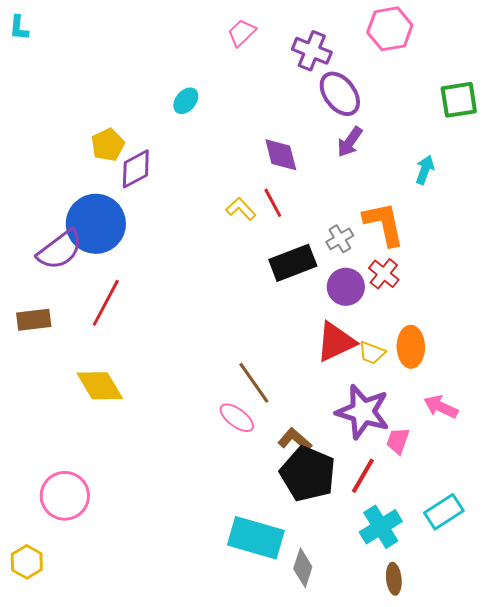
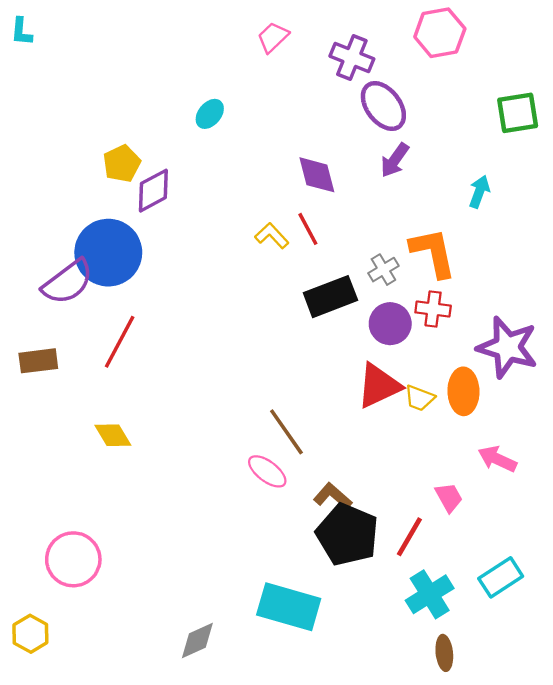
red cross: (384, 274) -> (433, 309), turned -32
yellow diamond: (100, 386) -> (113, 435), size x0.7
purple star: (363, 412) -> (507, 347), moved
pink trapezoid: (398, 441) -> (449, 497), turned 132
gray diamond: (303, 568) -> (197, 641), moved, turned 48

